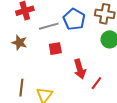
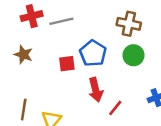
blue pentagon: (74, 19) -> (93, 53), moved
gray line: (49, 26) -> (61, 21), moved

